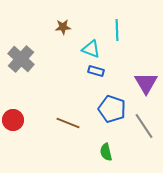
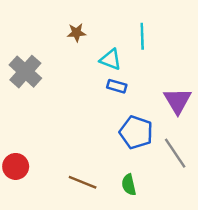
red circle: (13, 120) -> (16, 166), moved
brown line: (68, 123) -> (83, 182), moved

